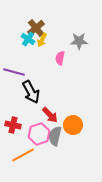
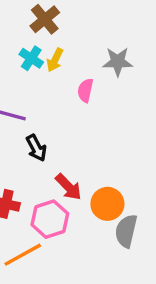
brown cross: (36, 28) -> (45, 19), moved
black arrow: (31, 92) -> (36, 148), size x0.7
gray semicircle: (55, 136) -> (126, 231), moved

